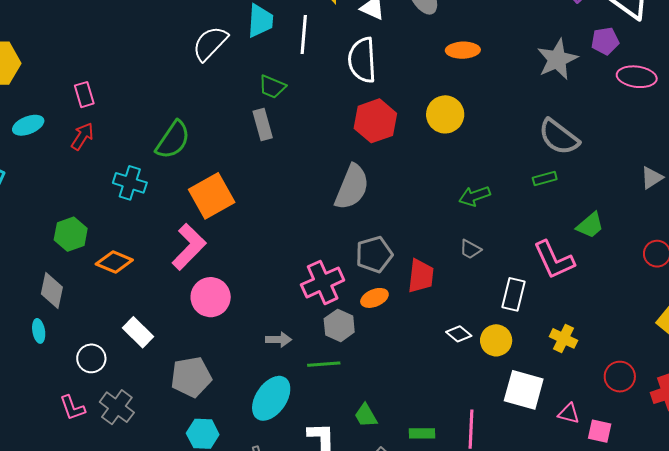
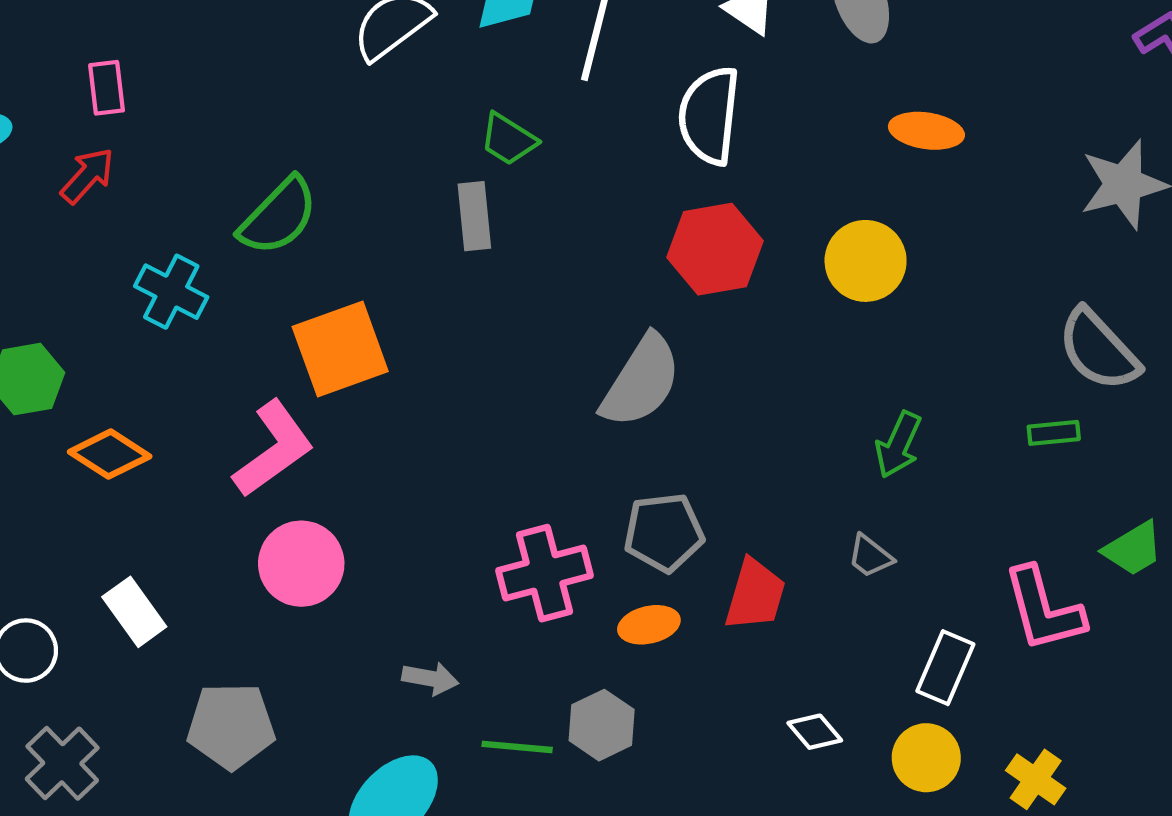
green arrow: (475, 196) -> (898, 445), turned -56
gray hexagon: (339, 325) -> (602, 725), moved
yellow circle: (496, 340) -> (926, 758), moved

